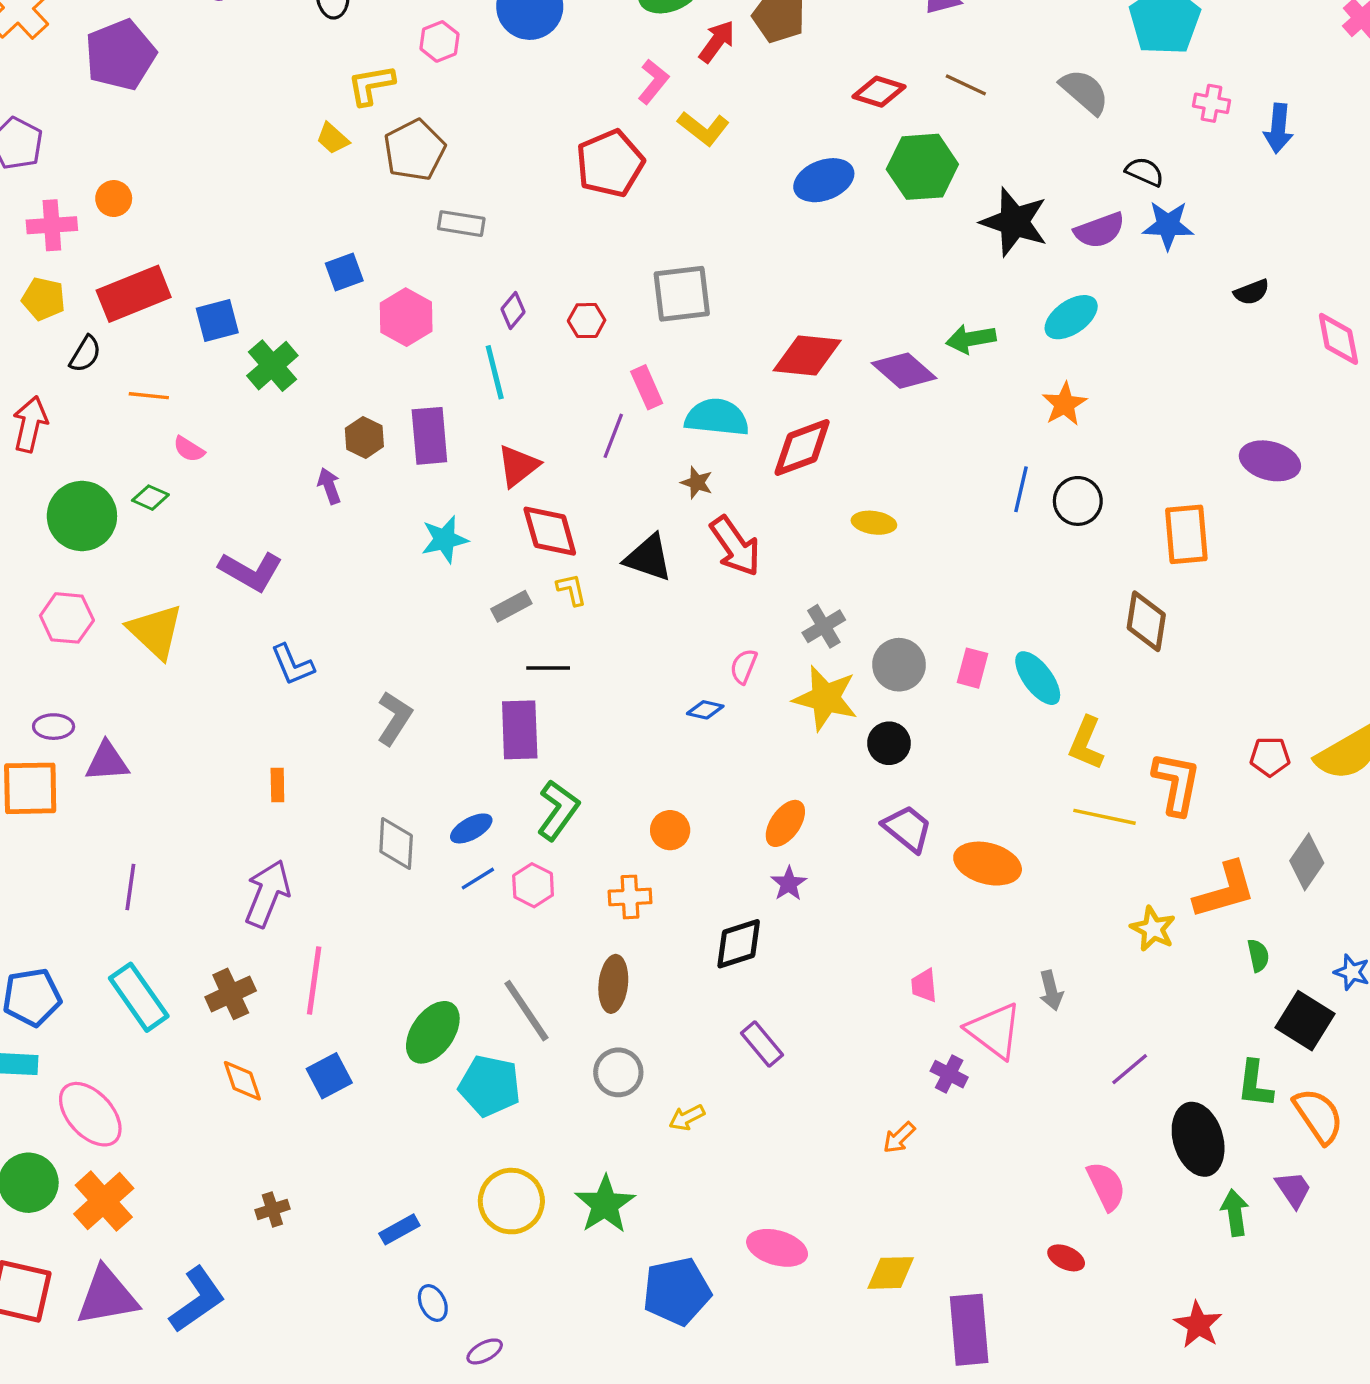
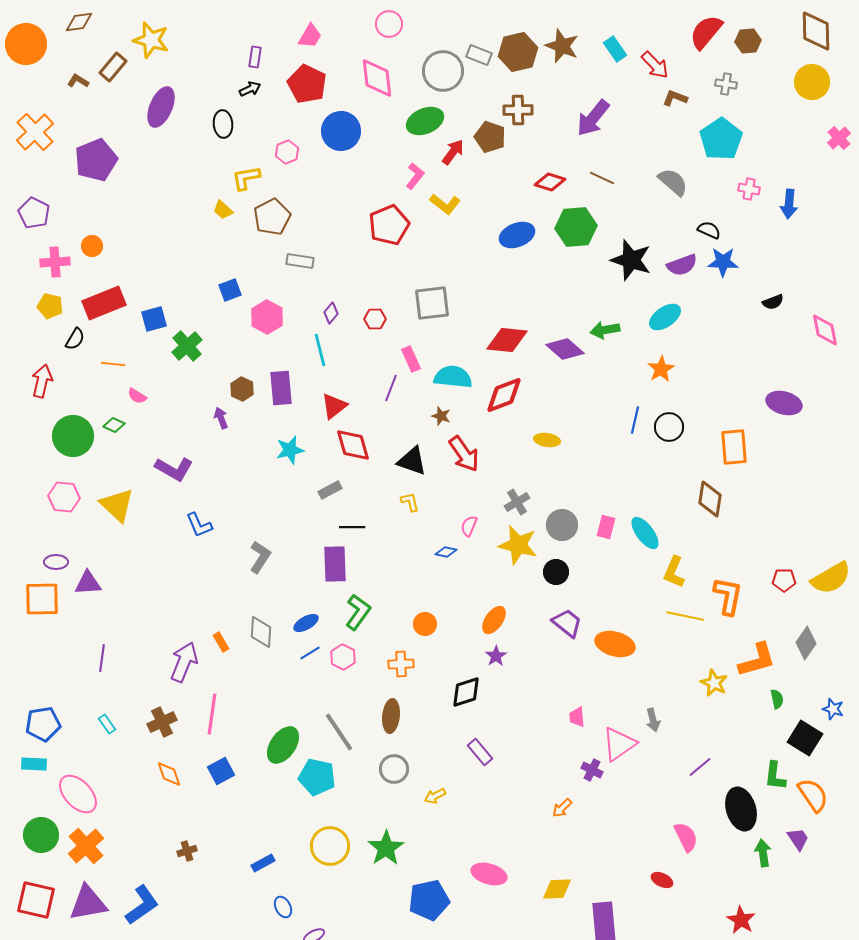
yellow L-shape: (572, 590) -> (410, 502), moved
orange rectangle: (277, 785) -> (221, 642), moved, turned -30
cyan rectangle: (139, 997) -> (107, 724), size x0.5
pink triangle: (994, 1031) -> (619, 744), turned 48

